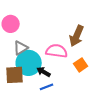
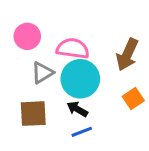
pink semicircle: (57, 51) -> (73, 48), moved
cyan circle: (29, 63) -> (80, 79), moved

